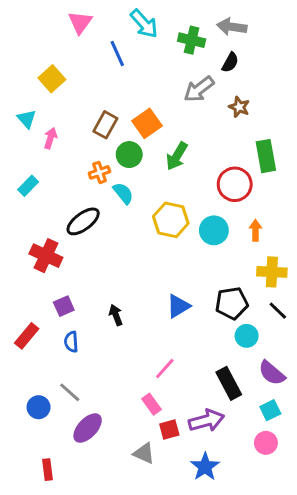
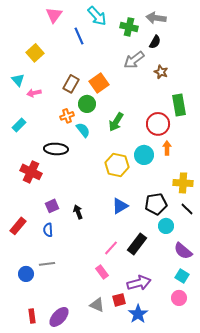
pink arrow: (50, 138) -> (34, 93), turned -120
green arrow: (177, 156) -> (116, 122), moved
yellow hexagon: (171, 220) -> (117, 165), moved
black ellipse: (83, 221) -> (56, 149), turned 40
orange arrow: (255, 230) -> (167, 148), moved
purple square: (64, 306) -> (52, 206), moved
black rectangle: (229, 383) -> (137, 244), moved, turned 65
gray line: (70, 392) -> (47, 264), turned -49
cyan square: (270, 410) -> (182, 276), turned -32
purple ellipse: (88, 428) -> (59, 317), moved
red square: (169, 429) -> (119, 300), moved

